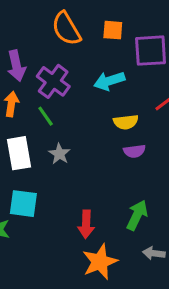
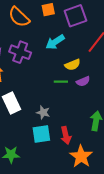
green line: (46, 116) -> (61, 82), moved, turned -40
gray star: (59, 154) -> (43, 112), moved
cyan square: (23, 204) -> (41, 134), moved

